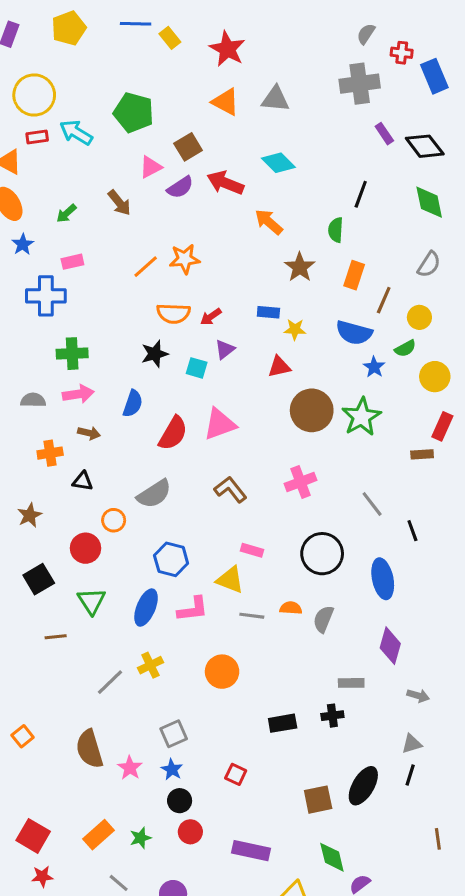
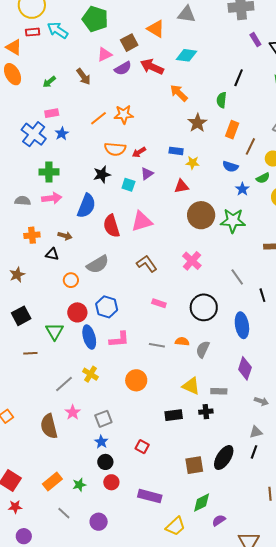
orange triangle: (226, 102) -> (156, 29), moved
cyan diamond: (278, 163) -> (187, 55), turned -40
blue star: (23, 244) -> (62, 134), moved
blue cross: (46, 296) -> (34, 134), turned 35
blue semicircle: (354, 333) -> (230, 167), size x0.7
blue semicircle: (133, 404) -> (86, 206), size x1.4
green star: (361, 417) -> (233, 221), turned 30
brown arrow: (89, 433) -> (65, 236), moved
red semicircle: (173, 433) -> (111, 226), turned 130
pink cross: (301, 482) -> (192, 261), turned -30
red circle: (86, 548) -> (77, 312), moved
yellow triangle: (230, 580) -> (191, 386), moved
blue ellipse: (146, 608) -> (89, 337), turned -40
yellow cross: (150, 665) -> (90, 374), turned -35
pink star: (130, 768) -> (73, 412), moved
green diamond: (332, 857) -> (202, 503), turned 75

